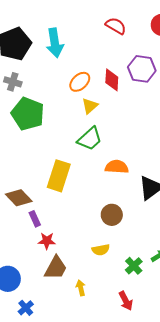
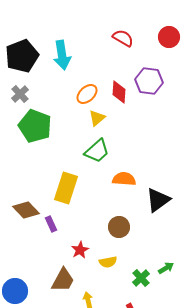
gray cross: (13, 82) -> (20, 94), turned 30
purple rectangle: (35, 219) -> (51, 224), moved
red star: (47, 241) -> (80, 250), moved, turned -30

